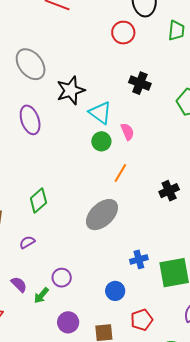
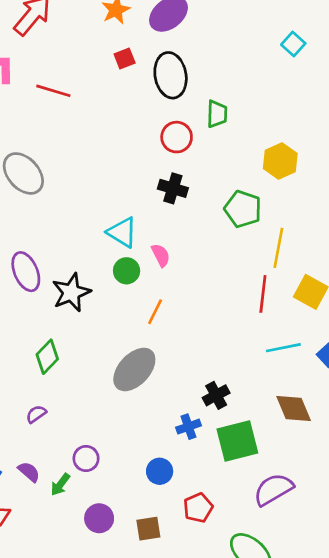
red circle: (123, 33) -> (177, 137), moved
black star: (71, 90) -> (71, 292), moved
purple ellipse: (30, 120) -> (26, 272), moved
black cross: (169, 191) -> (216, 395), moved

